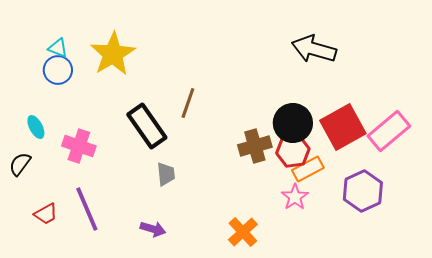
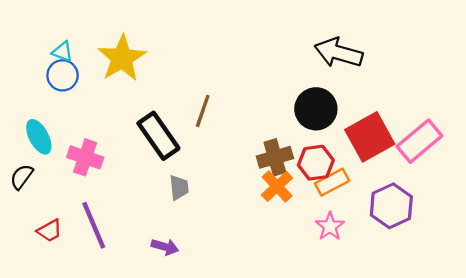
black circle: (293, 123) -> (316, 109), moved
cyan ellipse: (36, 127) -> (39, 137), size x1.4
pink star: (295, 197) -> (330, 226), moved
orange cross: (243, 232) -> (277, 186), moved

